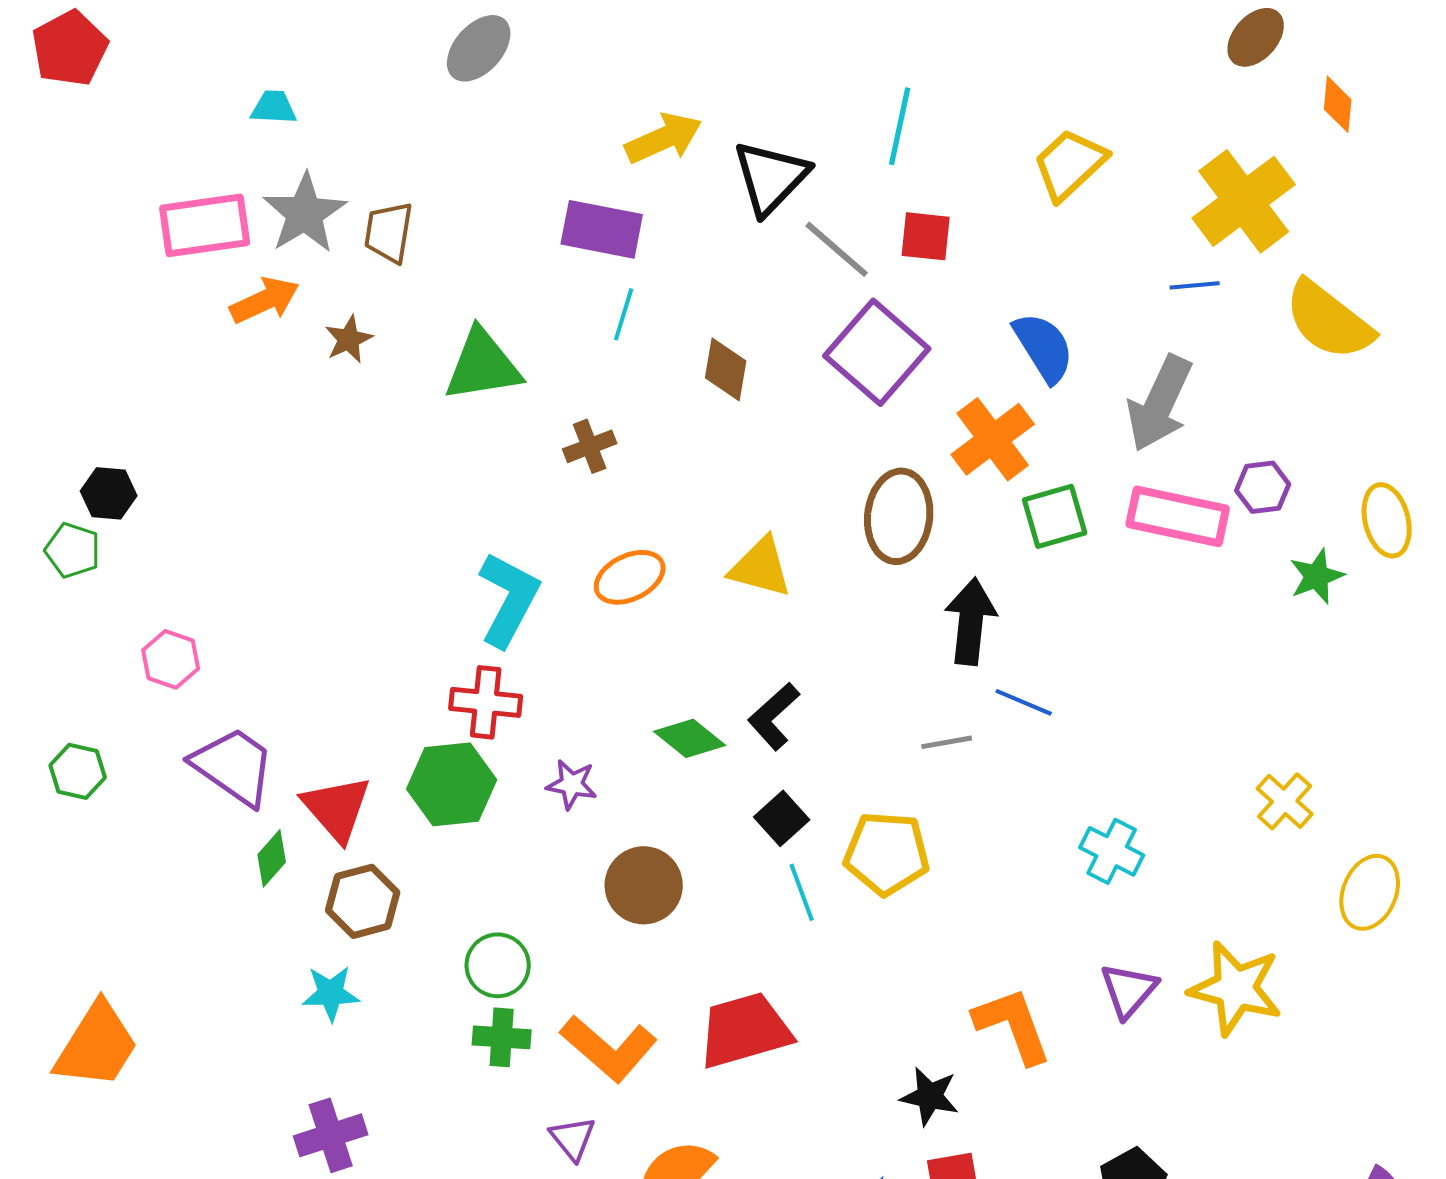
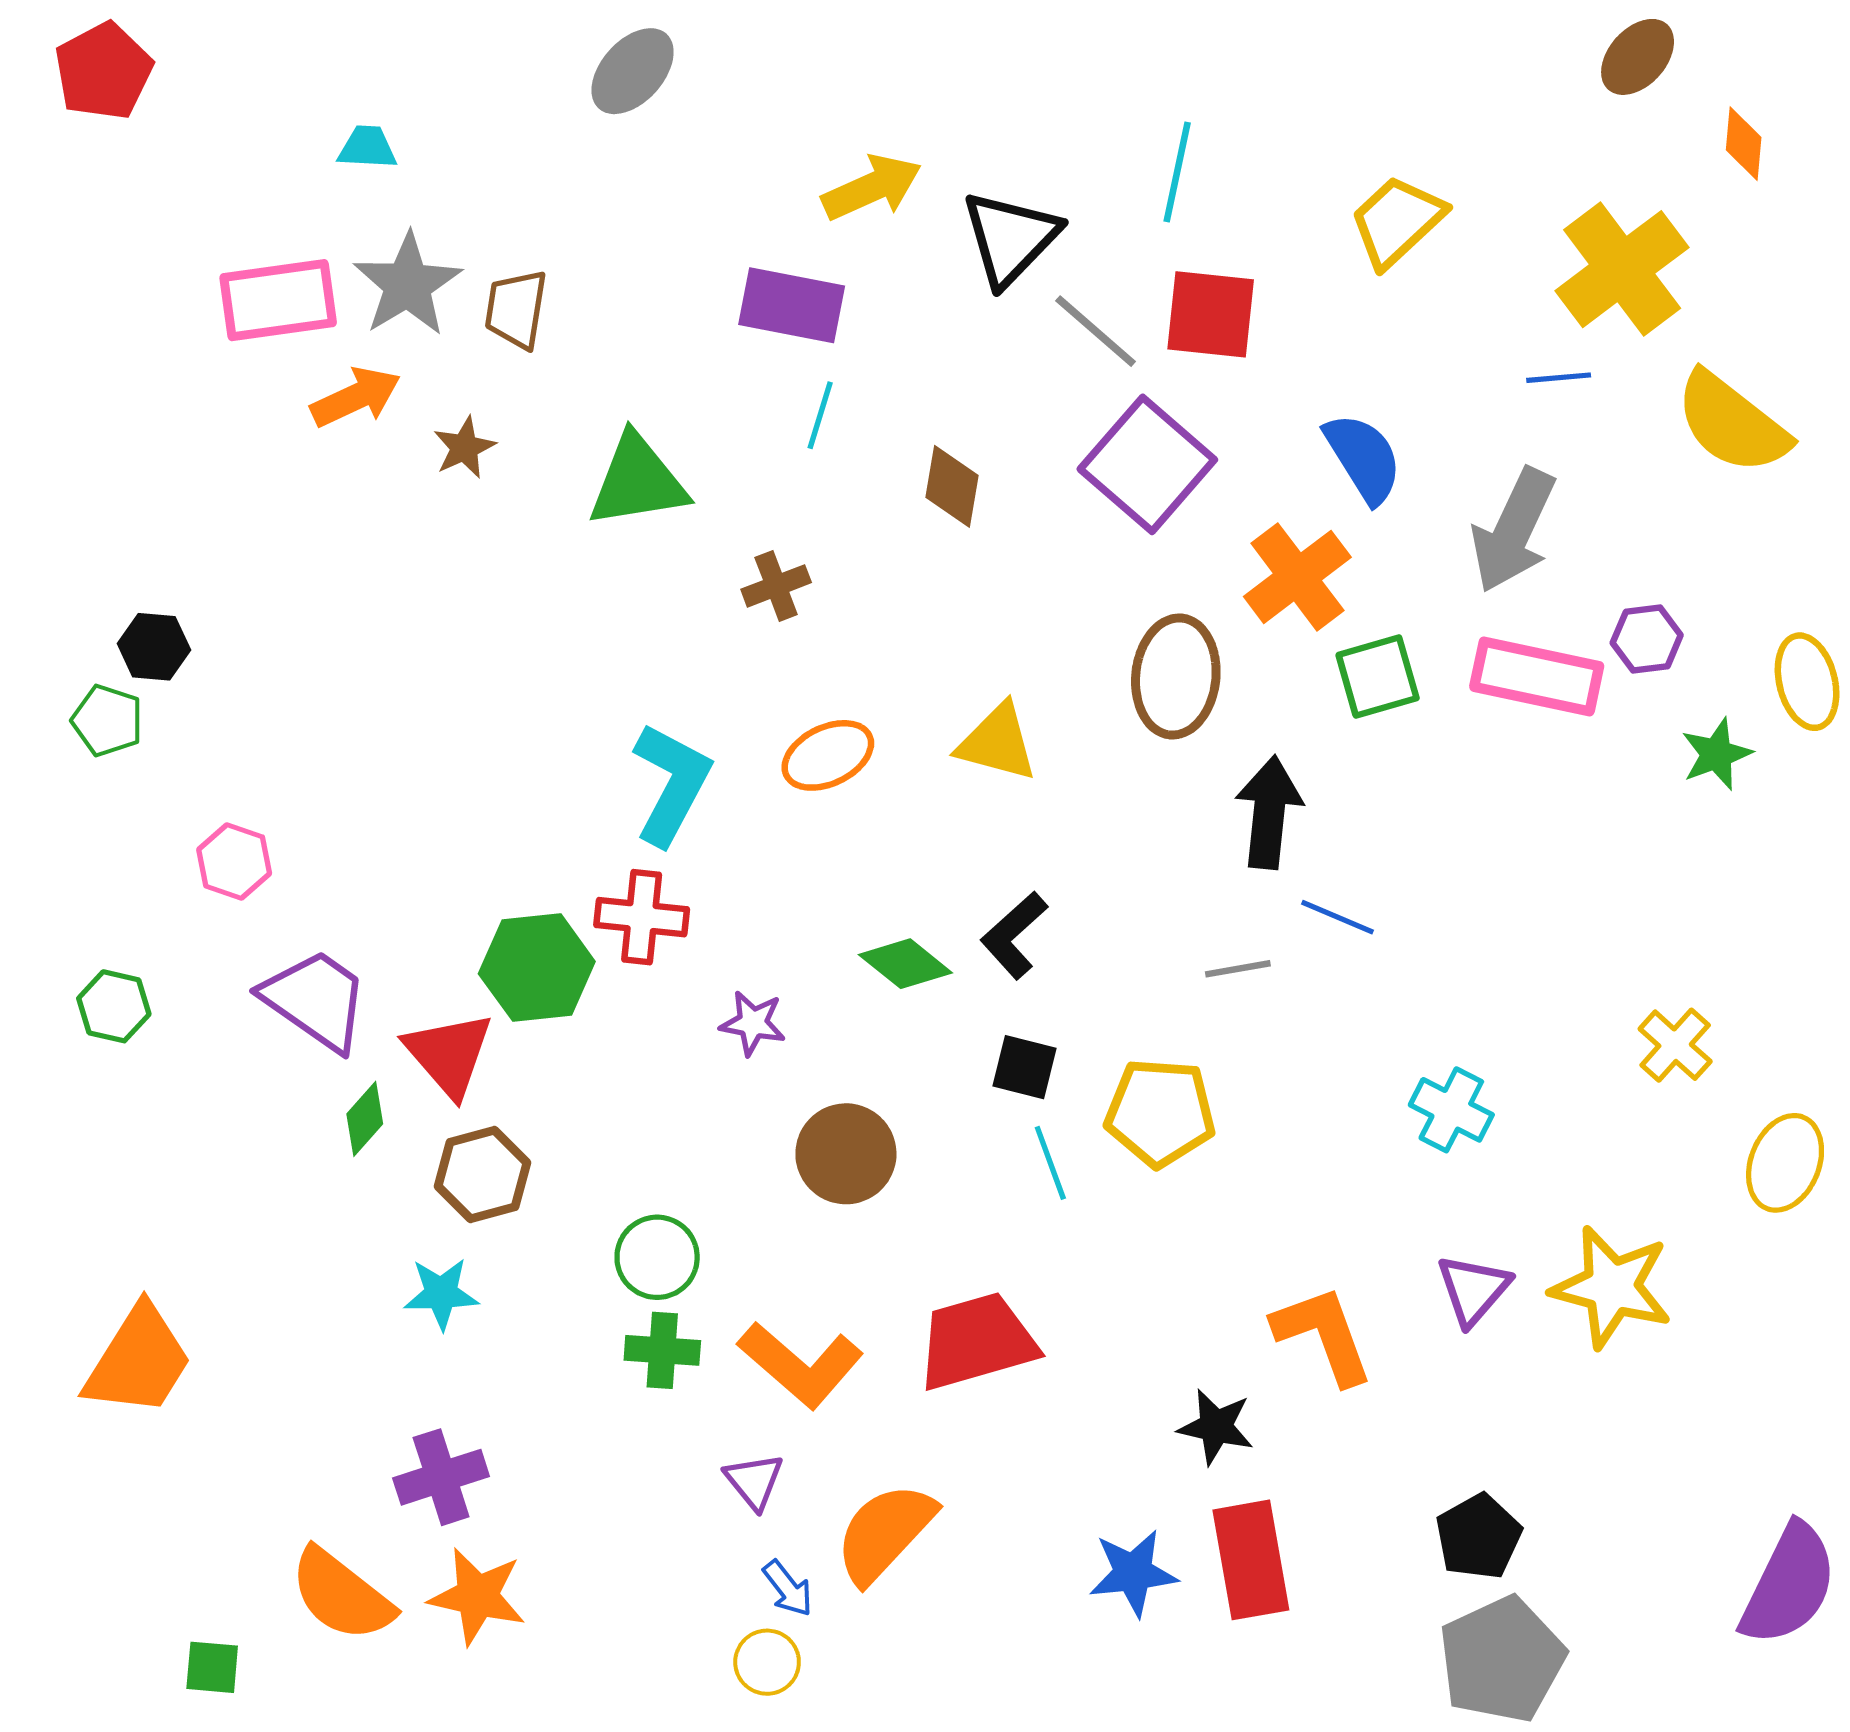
red square: (926, 236) -> (1211, 314), size x1.4
green hexagon: (452, 784) -> (537, 968), moved
black square: (782, 818) -> (1024, 1067), turned -34

